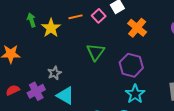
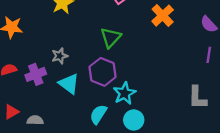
purple hexagon: (131, 65) -> (103, 72), moved
cyan star: (135, 94) -> (124, 93), moved

